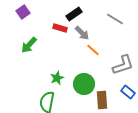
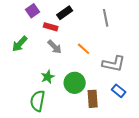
purple square: (23, 12) -> (33, 11), moved
gray line: (115, 19) -> (106, 18), turned 48
gray arrow: (82, 33) -> (55, 47), moved
gray L-shape: (123, 65) -> (114, 64), turned 30

